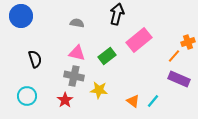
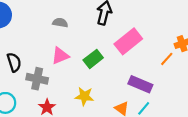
pink triangle: (77, 53) -> (60, 56), turned -36
gray cross: (74, 76) -> (37, 79), moved
purple rectangle: (179, 79) -> (140, 84), moved

